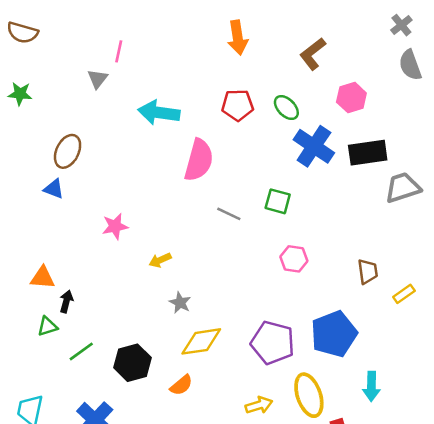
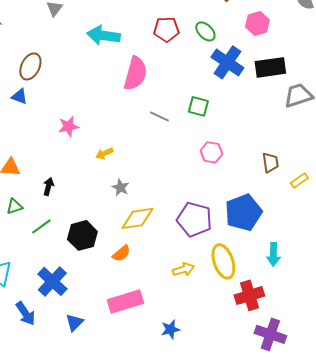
black arrow: (66, 301) -> (48, 186), moved

